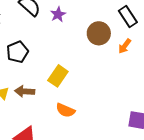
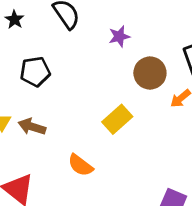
purple star: (58, 14) -> (119, 36), moved
yellow rectangle: (58, 76) -> (117, 119), moved

